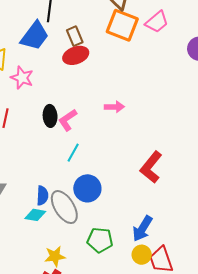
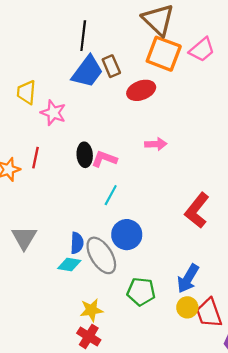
blue trapezoid: (35, 36) -> (87, 72), moved
red ellipse: (76, 55) -> (141, 90), moved
pink L-shape: (68, 120) -> (104, 159), turned 55

